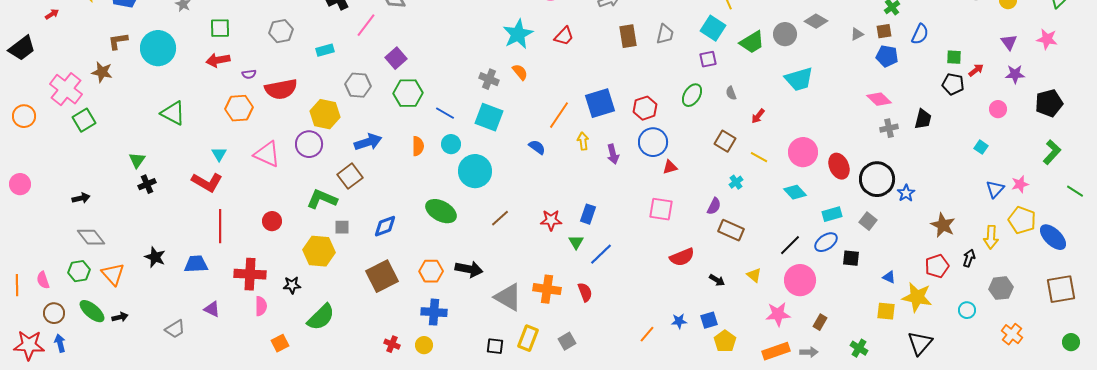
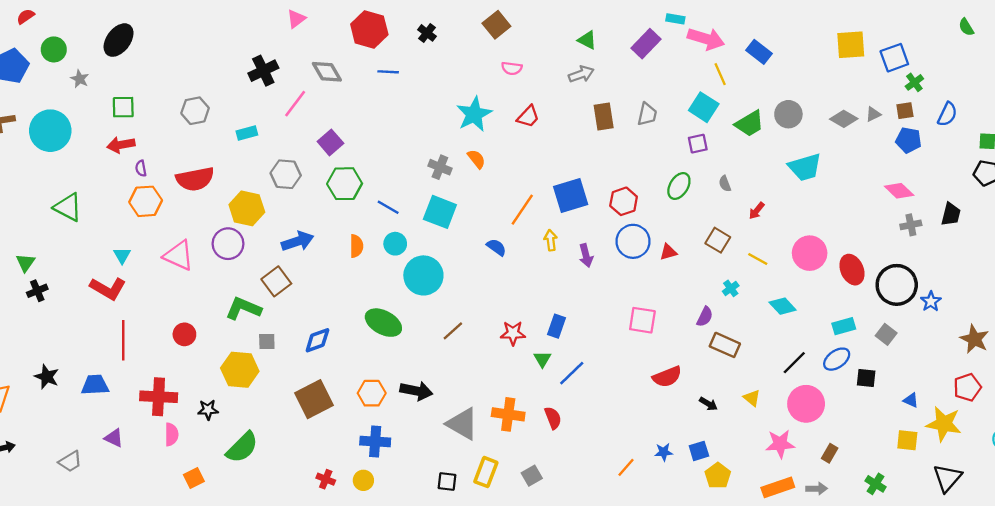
gray diamond: (816, 21) -> (844, 119), moved
purple semicircle: (249, 74) -> (141, 168), moved, turned 88
red triangle: (670, 167) -> (668, 252), moved
cyan diamond: (795, 192) -> (783, 306), moved

